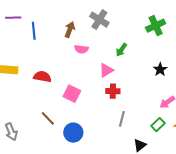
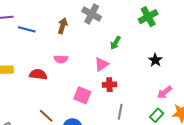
blue line: (34, 31) -> (27, 29), turned -66
pink semicircle: (81, 49) -> (61, 59), moved
pink square: (72, 94) -> (82, 95), moved

